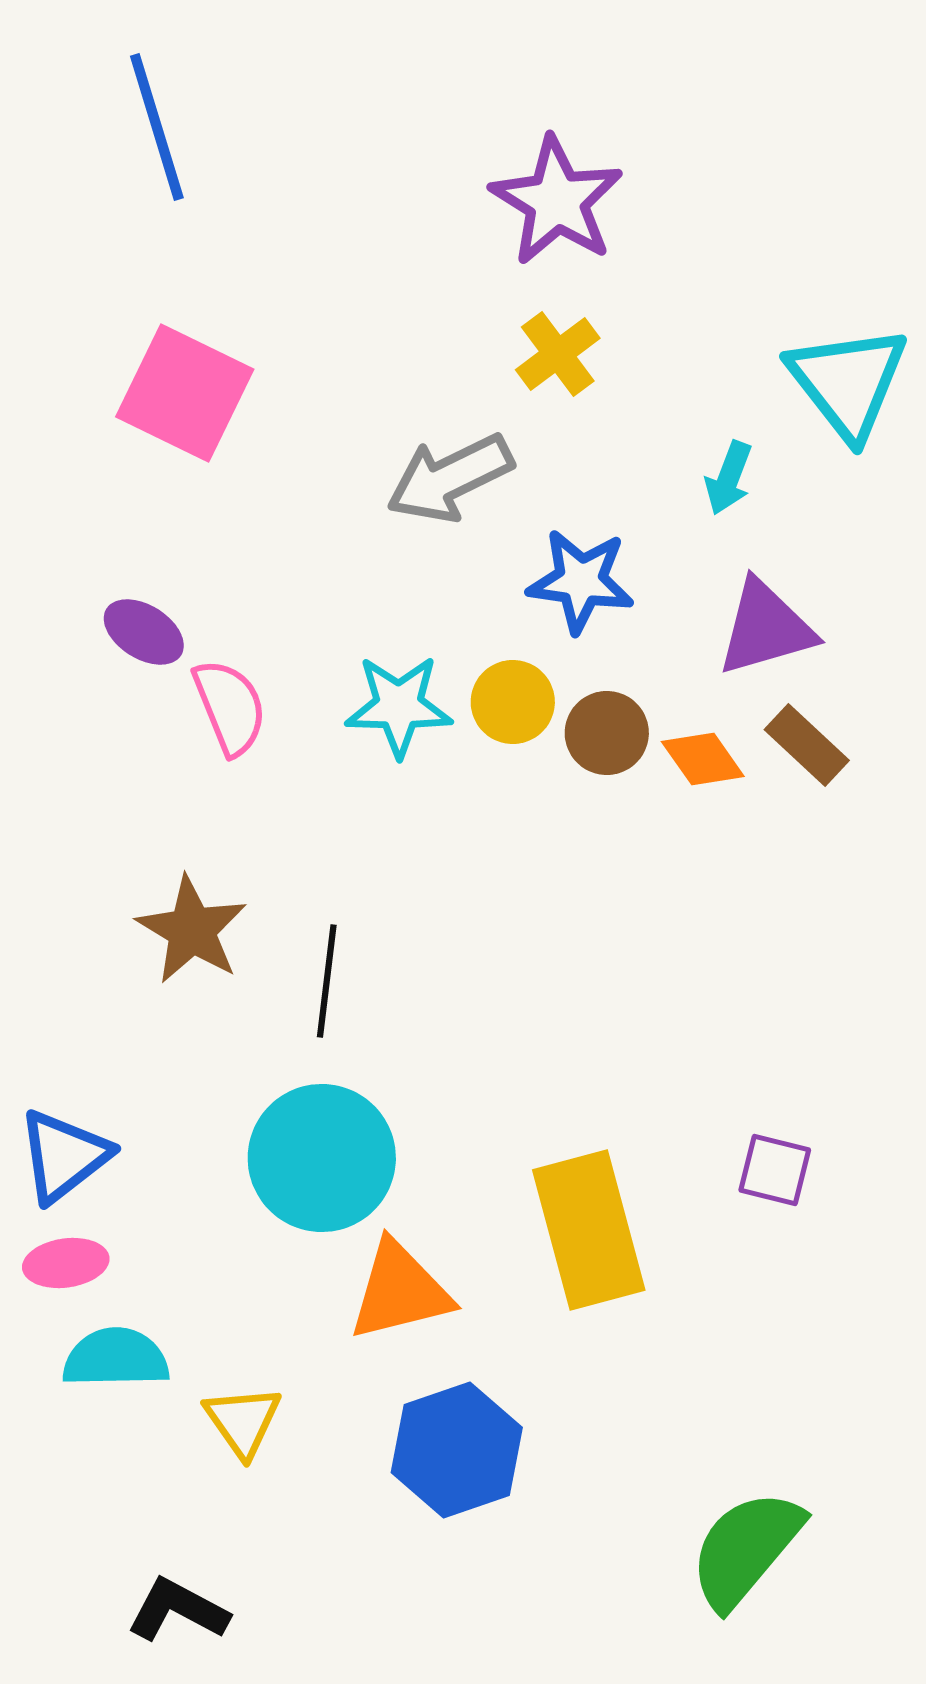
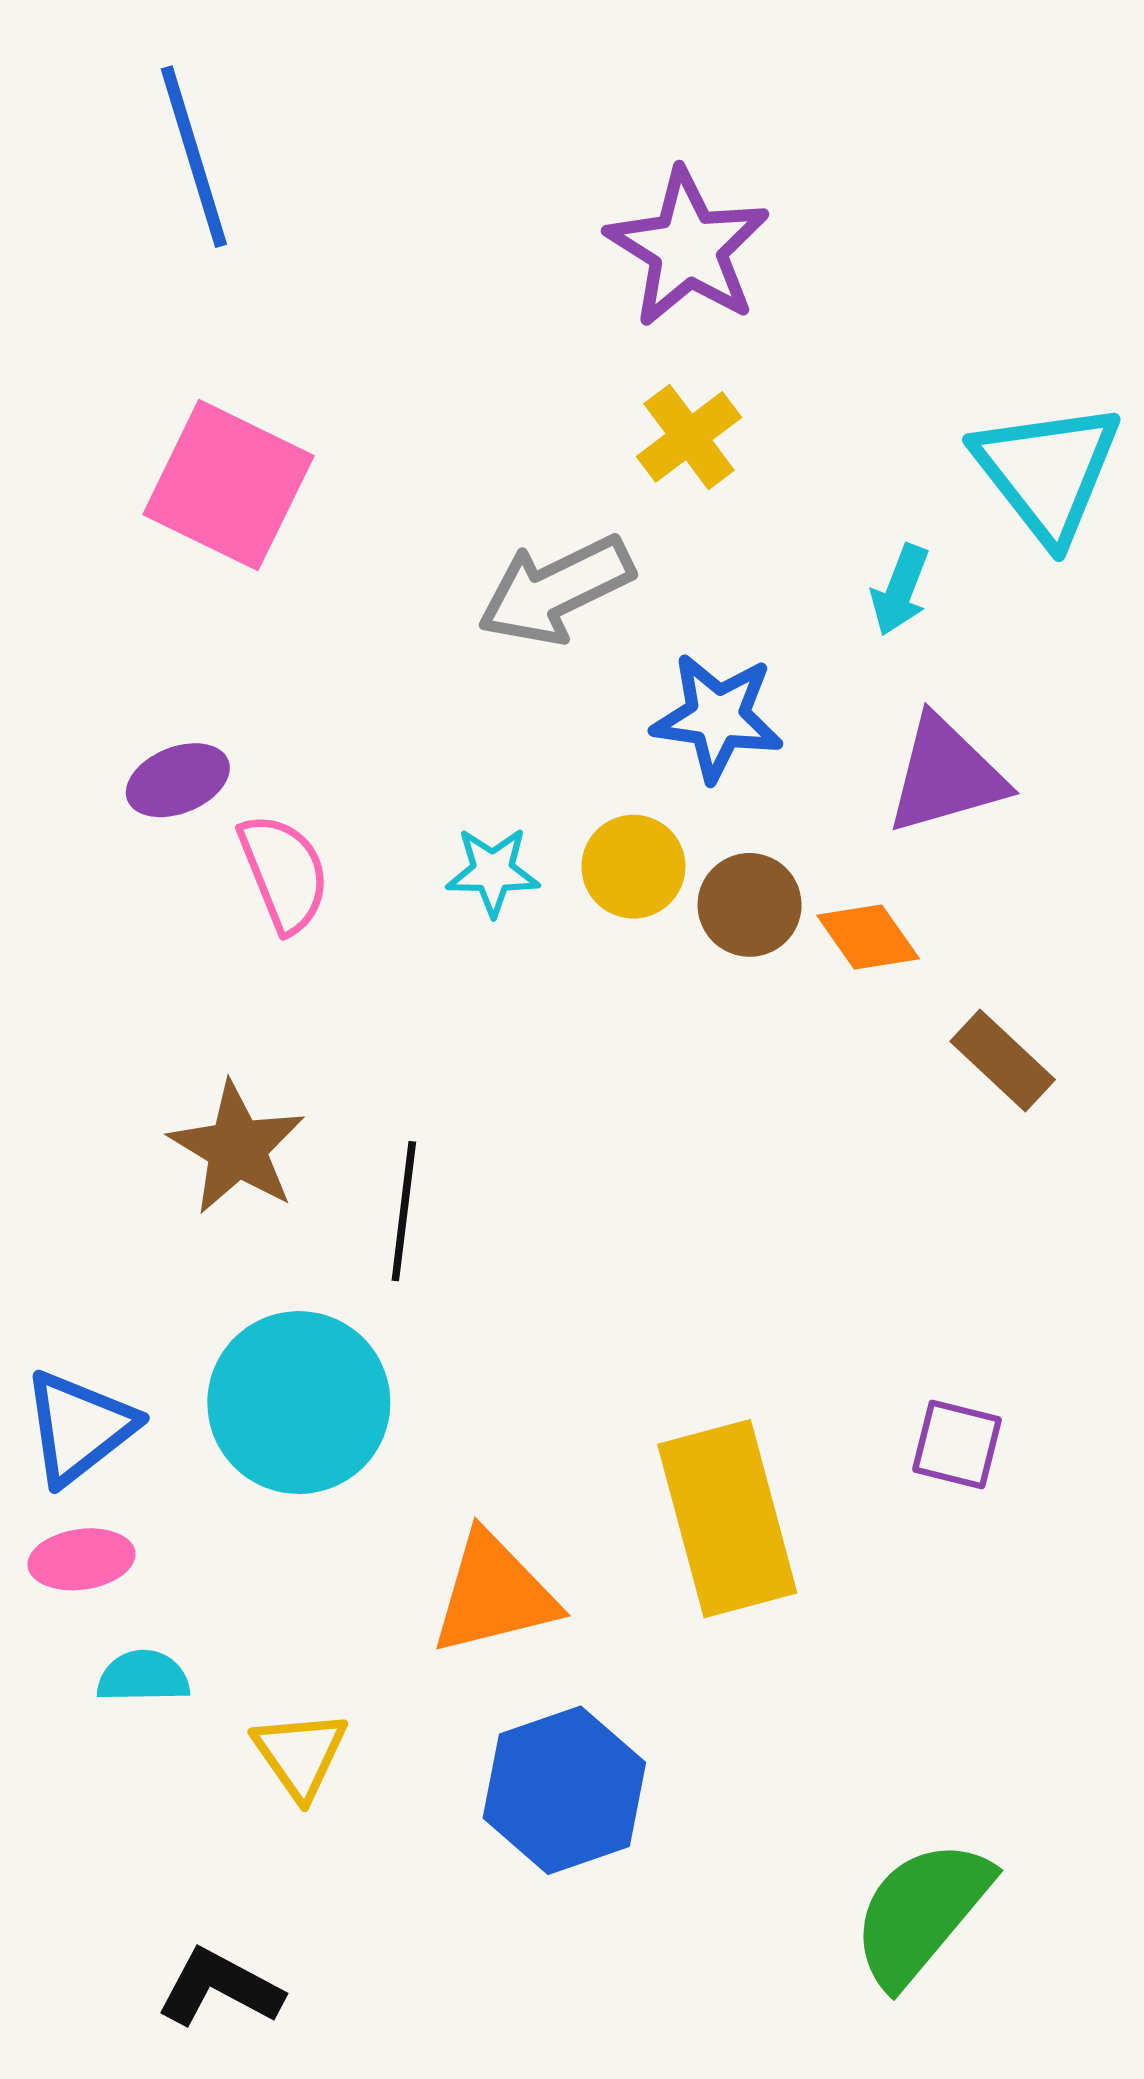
purple ellipse: (144, 632) -> (178, 780), turned -54
cyan star: (399, 706) -> (493, 872), size x0.7
brown rectangle: (807, 745) -> (1003, 1060), moved
cyan circle: (322, 1158) -> (299, 1403), moved
cyan semicircle: (116, 1358) -> (143, 1677), size x0.7

